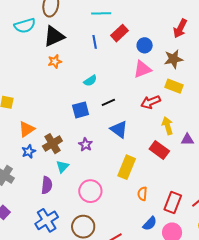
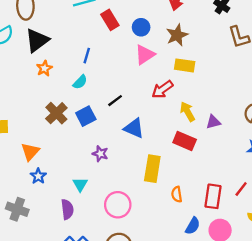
red rectangle: (120, 33) -> (110, 20), turned -66
blue line: (95, 42) -> (87, 56), moved, turned 40
cyan semicircle: (90, 81) -> (80, 82), moved
brown cross: (52, 144) -> (56, 113), moved

